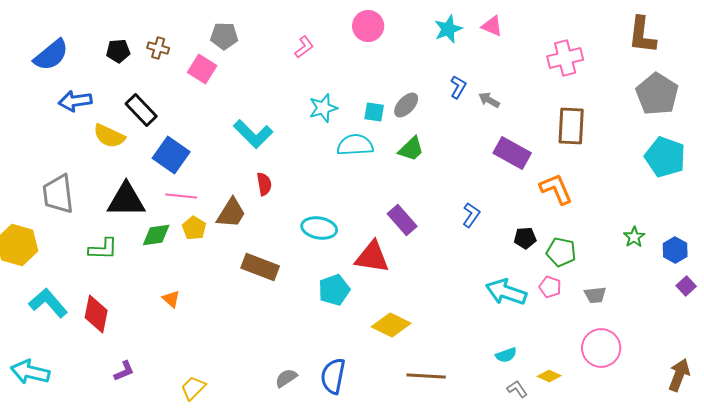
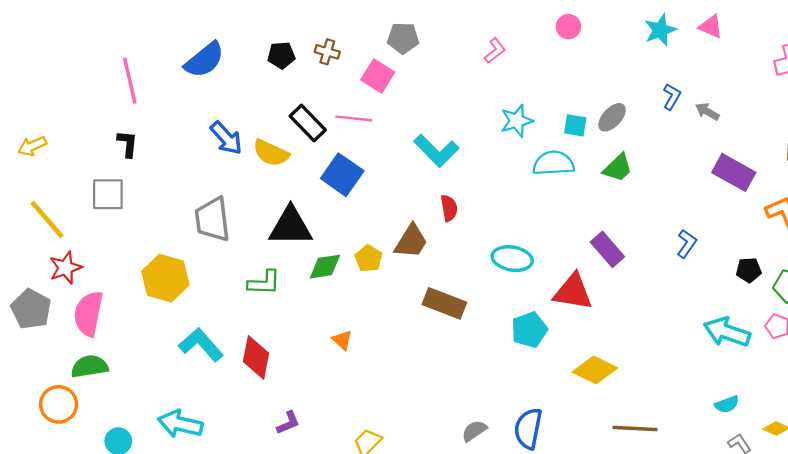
pink circle: (368, 26) -> (568, 27), size x0.7
blue arrow: (75, 101) -> (226, 138), moved, turned -124
pink line: (181, 196) -> (354, 118), moved

